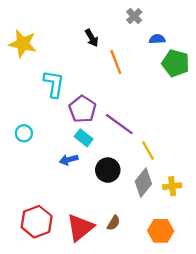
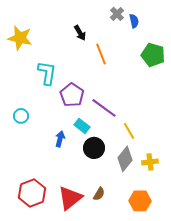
blue semicircle: (157, 39) -> (134, 21), moved, turned 80
cyan rectangle: (84, 138) -> (82, 126), moved
blue arrow: (69, 160) -> (60, 139), turned 119

